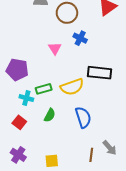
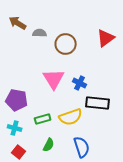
blue cross: (80, 38) -> (80, 83), moved
pink triangle: (55, 48) -> (54, 79), size x1.6
cyan cross: (26, 98) -> (15, 128), moved

